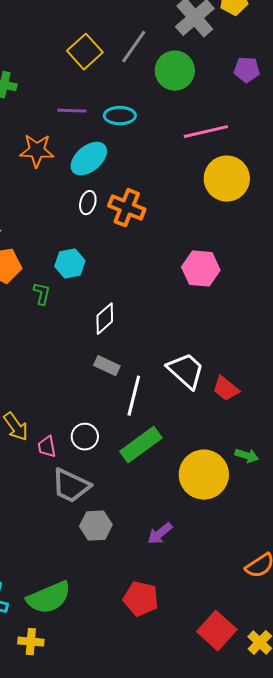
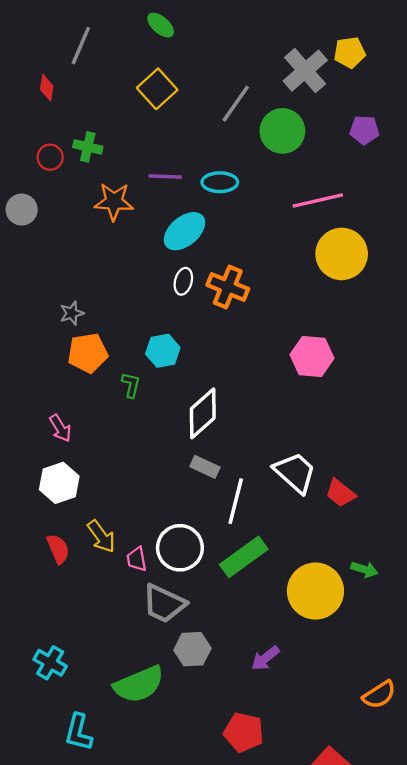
yellow square: (85, 52) -> (157, 89), moved
orange star: (37, 151) -> (114, 202), moved
white diamond: (105, 319) -> (203, 413), size x1.4
white circle: (85, 437) -> (180, 548), size x1.5
green semicircle: (49, 598) -> (139, 684), moved

